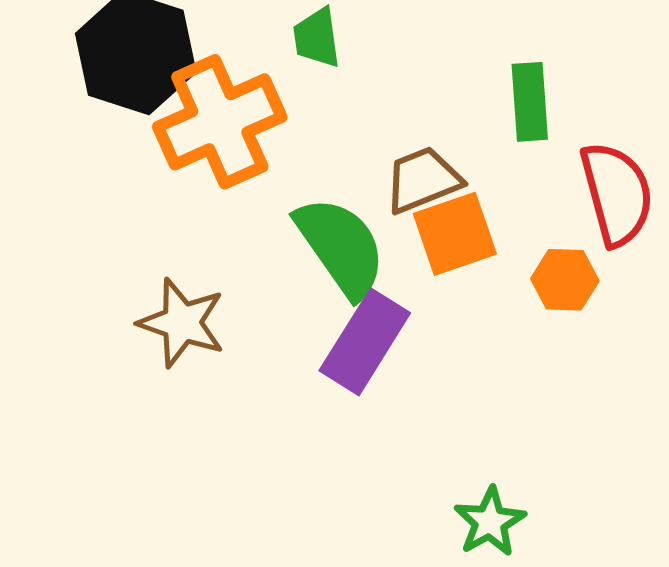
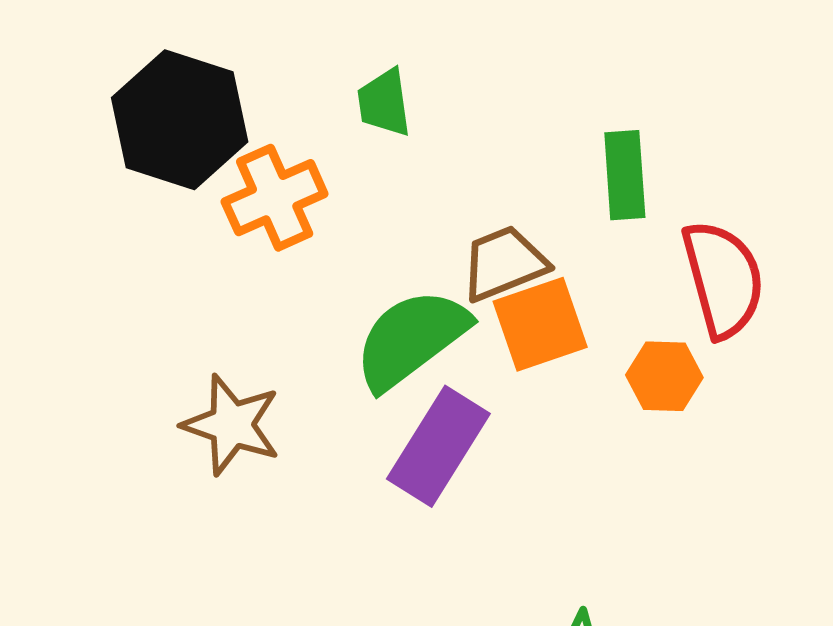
orange cross: (220, 122) -> (275, 198), size x0.7
green semicircle: (341, 247) -> (411, 339), turned -92

